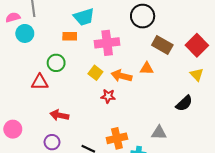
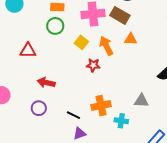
brown rectangle: (162, 45) -> (120, 15), moved
green circle: (56, 63) -> (55, 26), moved
orange arrow: (121, 76) -> (106, 46), turned 48

